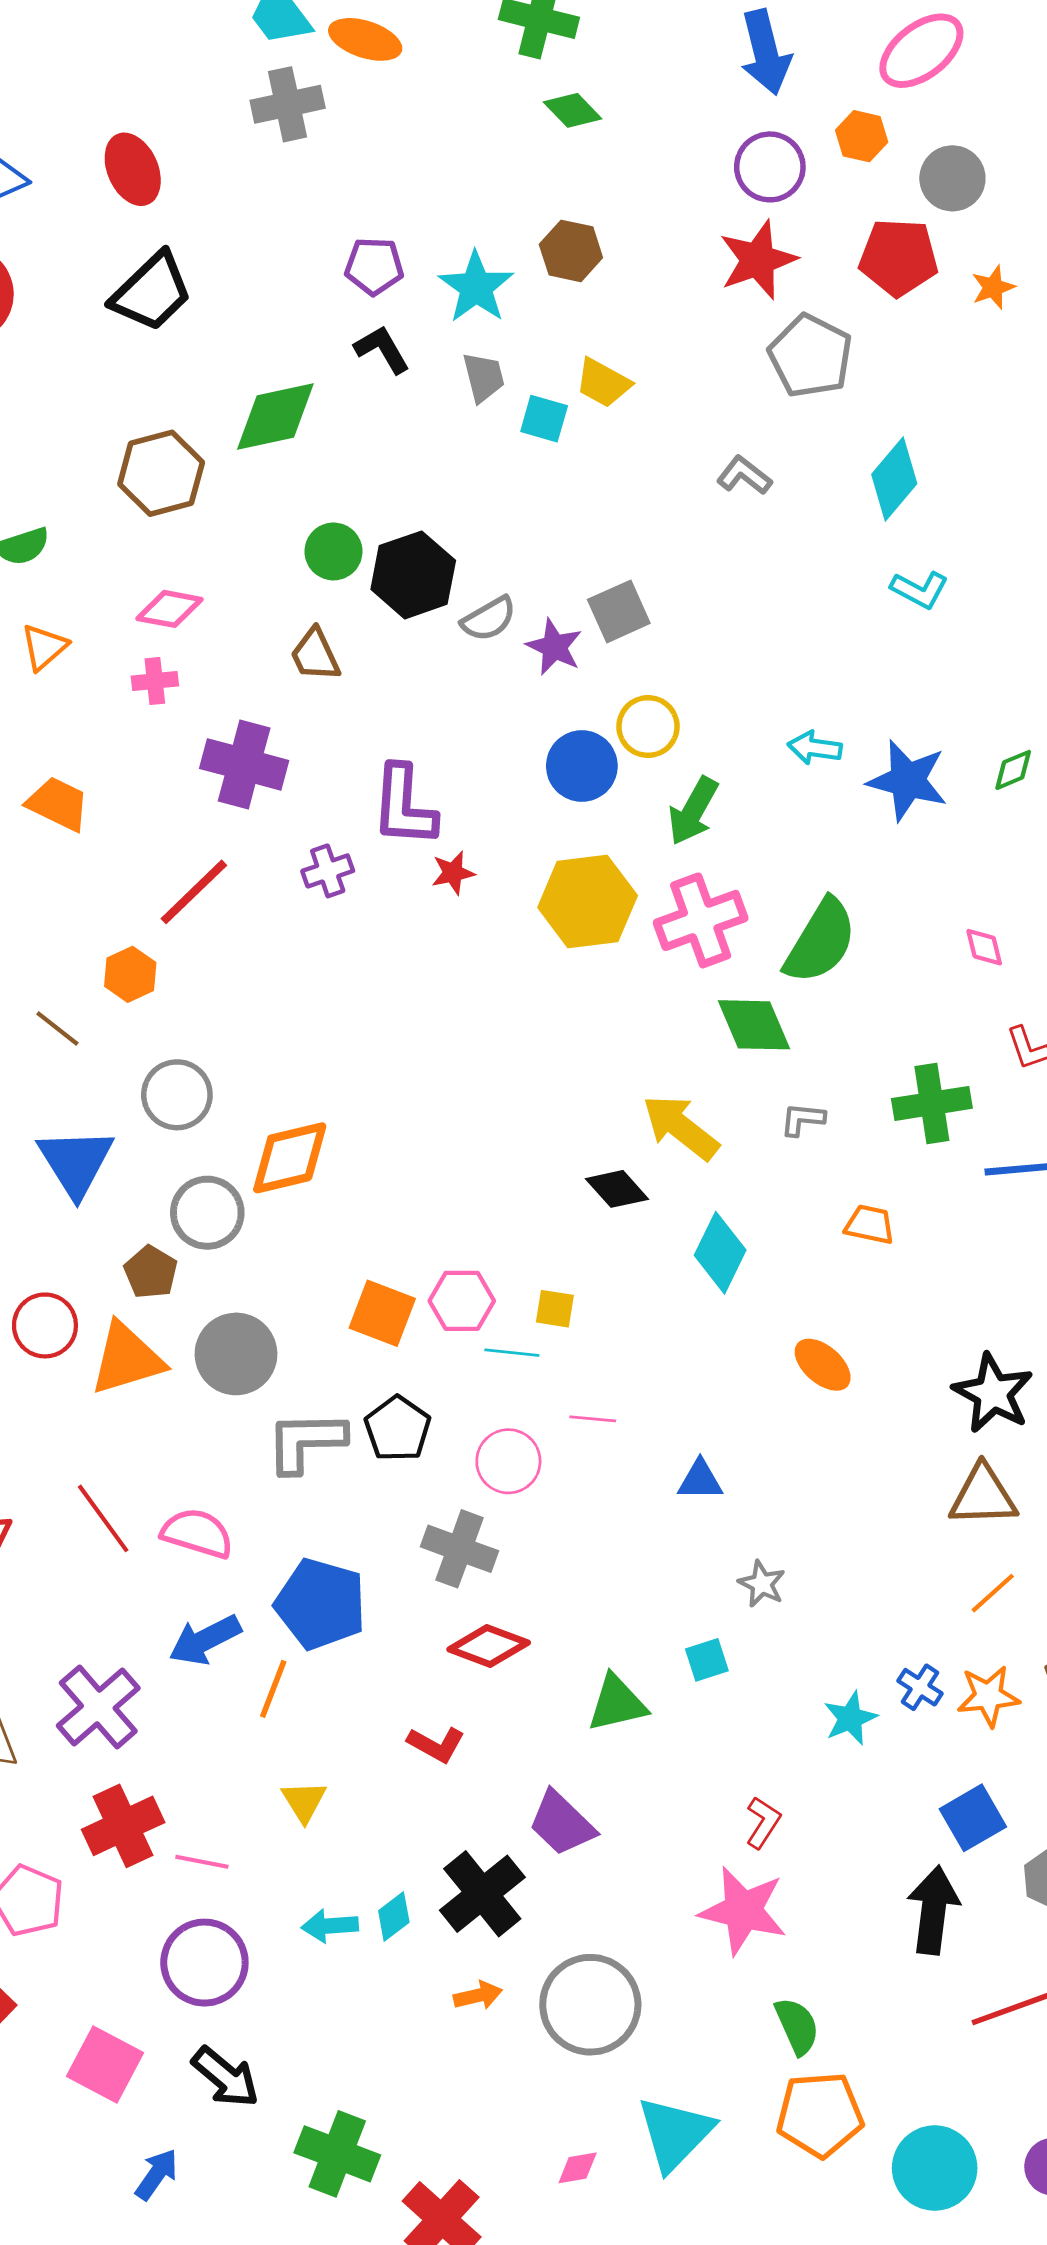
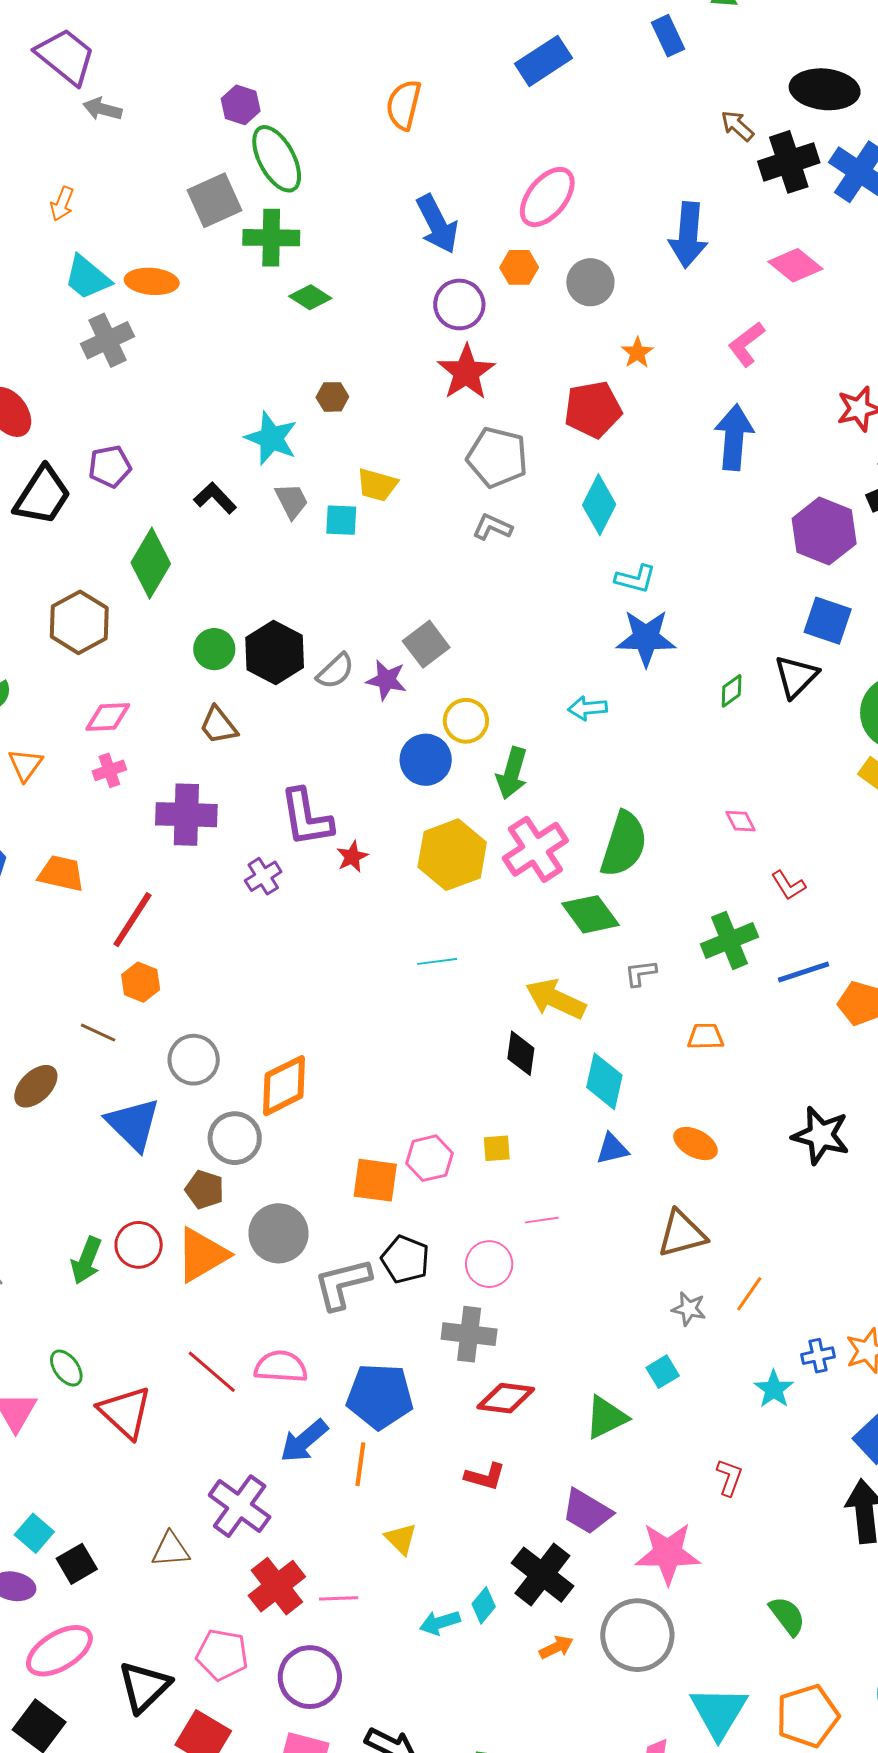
brown hexagon: (571, 251) -> (332, 397), size x0.7
red pentagon: (899, 257) -> (593, 409), moved
purple pentagon: (374, 266) -> (110, 466), moved
gray pentagon: (810, 356) -> (497, 457), moved
green diamond: (275, 416) -> (151, 563), turned -34
blue star: (908, 780) -> (646, 638), moved
red line: (194, 892) -> (132, 920), moved
black diamond: (617, 1189) -> (521, 1053), turned 63
cyan line: (512, 1353) -> (437, 961), moved
blue triangle: (700, 1480) -> (612, 1149), moved
brown triangle: (983, 1496) -> (682, 1234), moved
orange line: (993, 1593) -> (749, 1294), moved
blue cross: (920, 1687) -> (818, 1356), turned -32
pink star: (743, 1911) -> (668, 1553), moved
purple circle: (204, 1963) -> (310, 1677), moved
orange pentagon: (820, 2115) -> (807, 1716), moved

